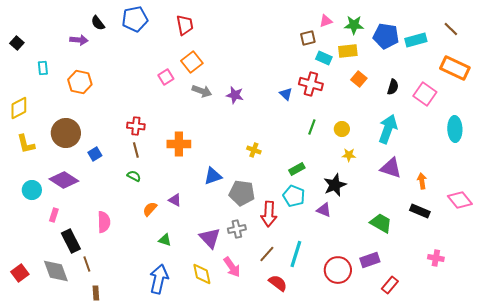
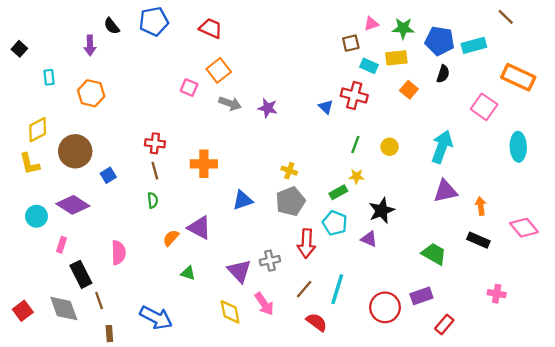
red trapezoid: (185, 25) -> (211, 28), turned -55
brown line: (451, 29) -> (506, 17), moved
purple arrow: (79, 40) -> (90, 45), turned 84
pink square: (166, 77) -> (189, 88), turned -35
black semicircle: (393, 87) -> (443, 74), moved
yellow diamond: (19, 108) -> (38, 130), moved
yellow star: (349, 155) -> (357, 176), moved
purple triangle: (391, 168) -> (445, 191), turned -30
green semicircle: (134, 176) -> (153, 200), turned 56
gray pentagon: (242, 193) -> (290, 201), moved, turned -30
purple triangle: (175, 200) -> (199, 228), size x1.6
blue arrow: (159, 279) -> (156, 318), moved, turned 104

